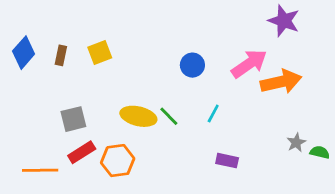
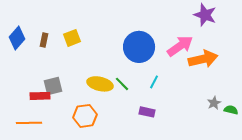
blue circle: (192, 65) -> (139, 47), size x1.8
red rectangle: (82, 152) -> (40, 96), moved, turned 30
purple rectangle: (227, 161) -> (147, 112), moved

